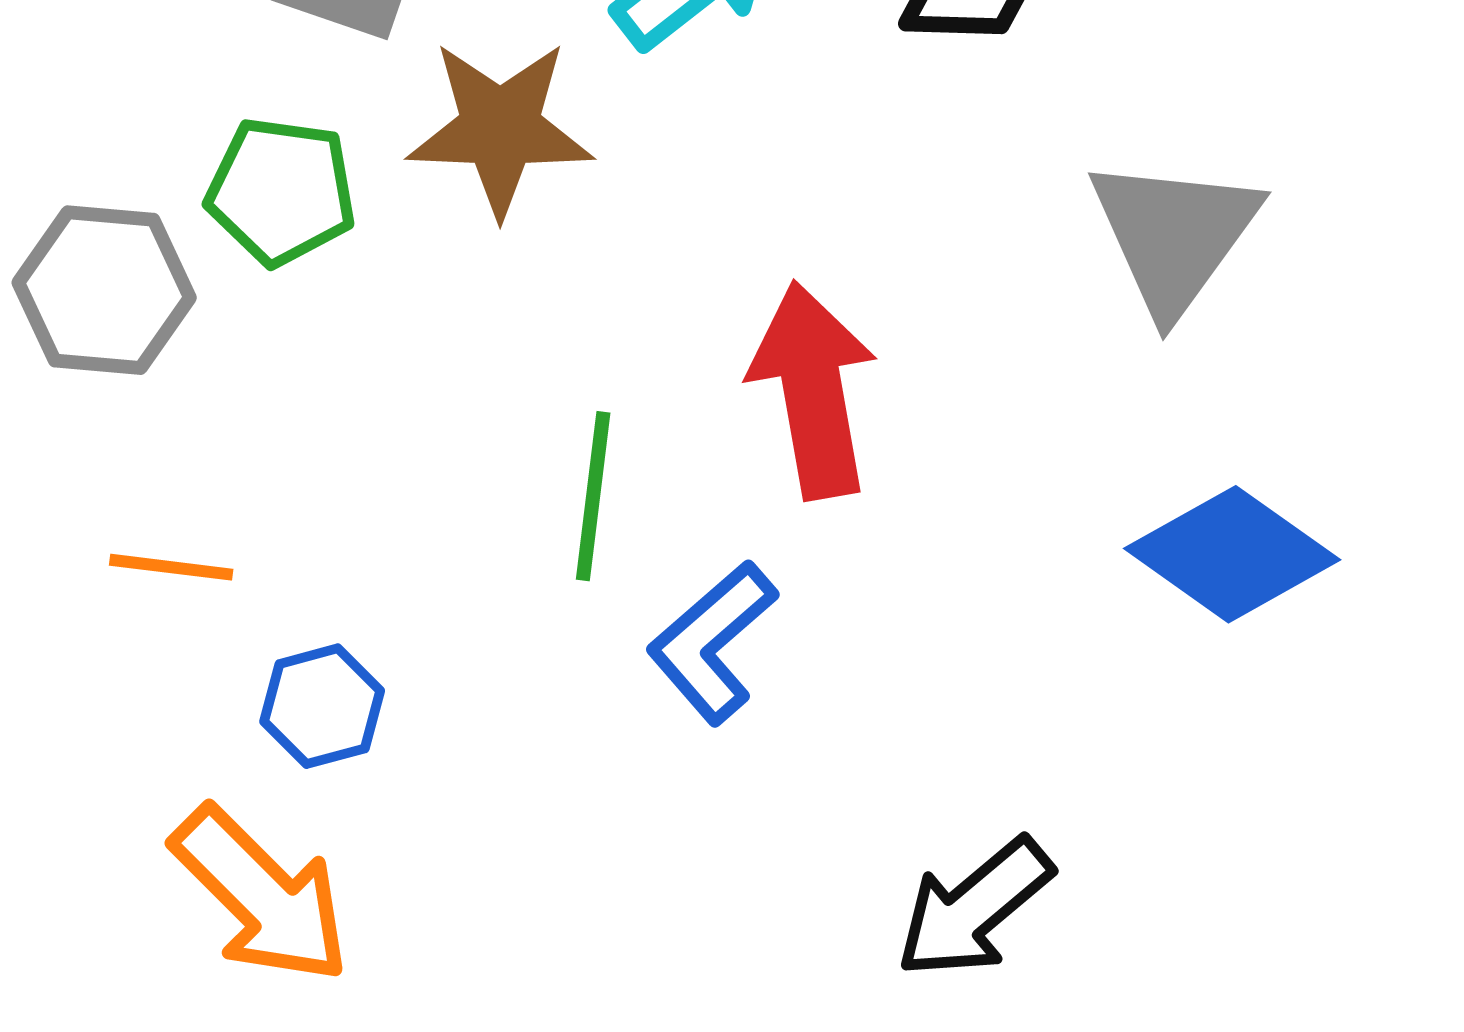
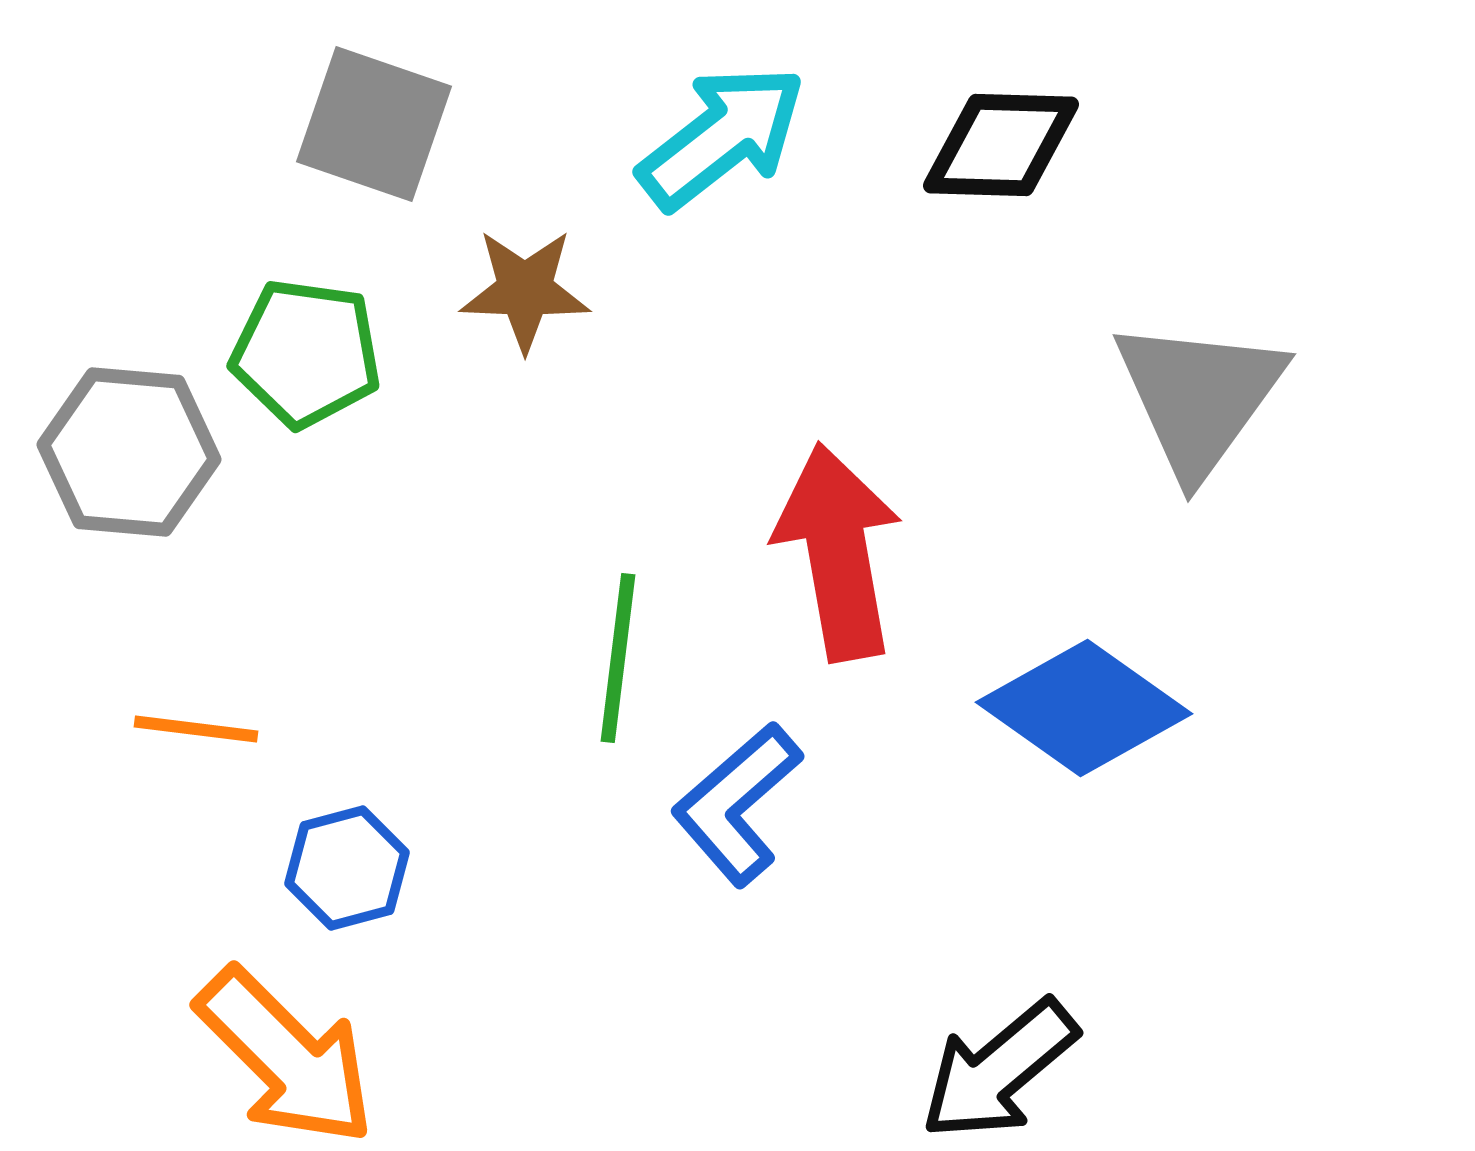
brown star: (500, 128) -> (525, 290), size x0.7
blue diamond: (1232, 554) -> (1084, 708), moved

